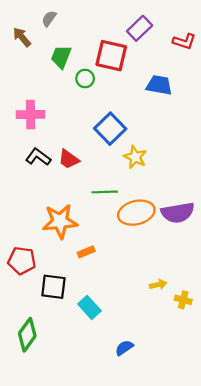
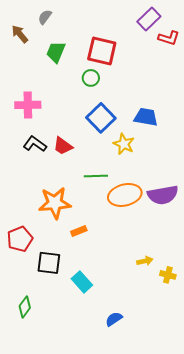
purple rectangle: (140, 28) -> (149, 19), moved
green circle: (85, 78) -> (91, 78), moved
blue trapezoid: (159, 85) -> (146, 117), moved
red pentagon: (22, 261) -> (20, 239), turned -30
green diamond: (27, 335) -> (25, 307), size x0.7

